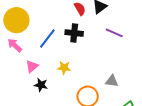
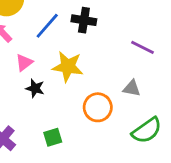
purple line: (114, 33) -> (143, 47), moved
yellow star: (64, 68) -> (68, 67), size x1.6

